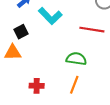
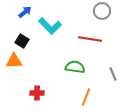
black square: (21, 32) -> (22, 41), turned -32
orange line: (74, 85) -> (86, 97), moved

